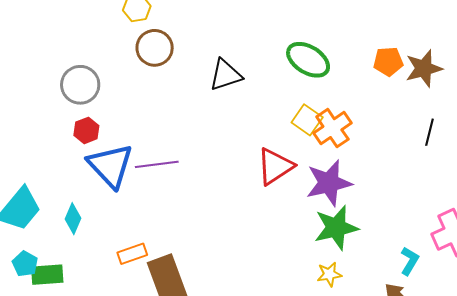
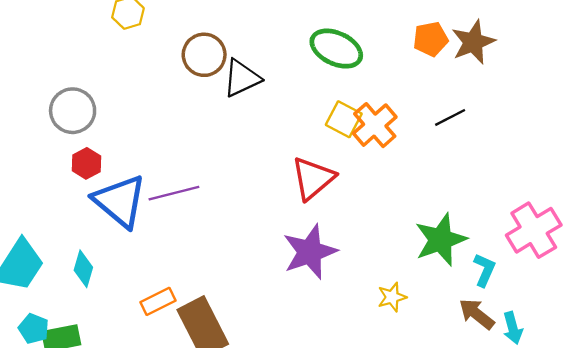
brown circle: (155, 48) -> (204, 55), moved
black line: (429, 132) -> (450, 117), moved, turned 56
purple star: (329, 183) -> (310, 252), moved
green star: (336, 228) -> (441, 240), moved

